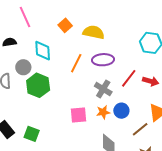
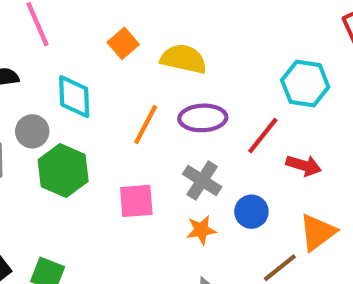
red line: (129, 78) -> (263, 136), moved
blue circle: (121, 111) -> (251, 212), moved
pink square: (78, 115) -> (136, 201), moved

